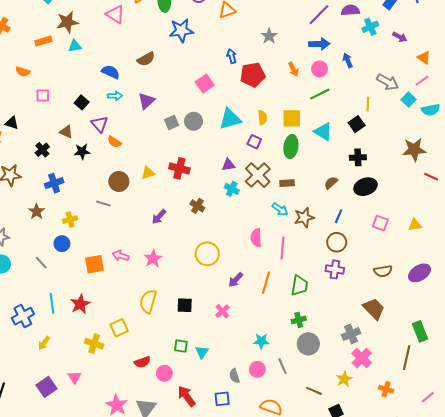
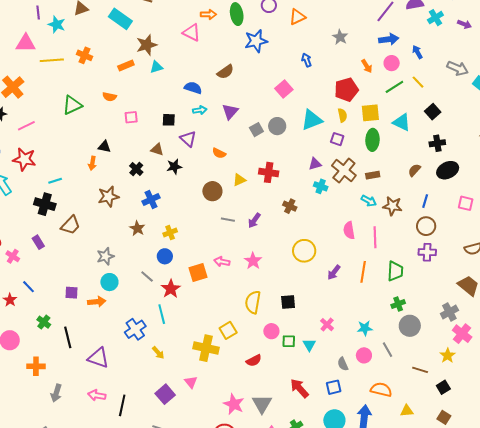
red pentagon: (253, 75) -> (346, 90), moved
black square: (82, 102) -> (169, 120), turned -32
yellow line: (368, 104) -> (418, 82), moved, turned -40
orange semicircle: (114, 142) -> (219, 153), moved
gray line: (103, 204) -> (228, 220), moved
brown star: (304, 217) -> (392, 206), turned 30
red star: (80, 304) -> (171, 289), moved
pink cross: (222, 311) -> (327, 325), moved
yellow arrow: (44, 343) -> (158, 353), turned -72
yellow cross: (94, 344) -> (206, 348), size x1.4
pink circle: (164, 373) -> (271, 331), moved

